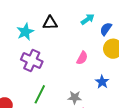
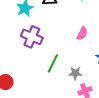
green line: (40, 94) -> (53, 63), moved

